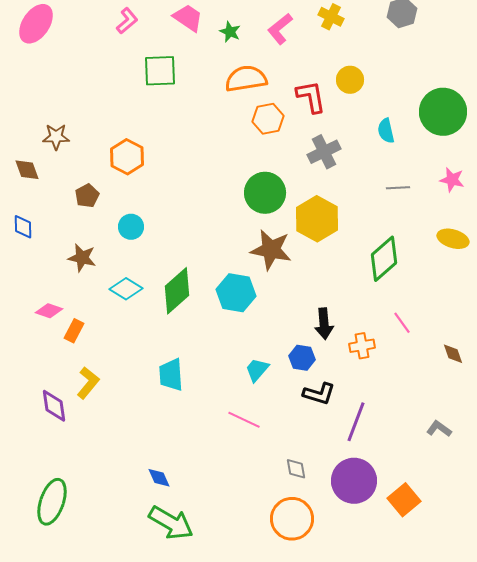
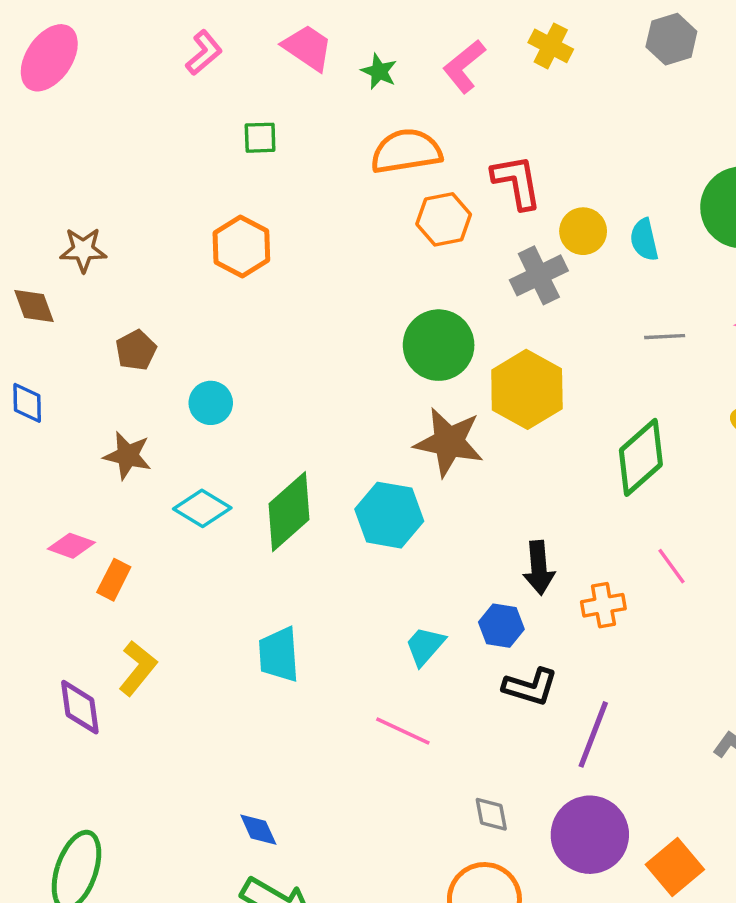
green square: (160, 71) -> (260, 138), size x0.6
yellow circle: (350, 80) -> (583, 231), moved
orange hexagon: (127, 157) -> (241, 246), moved

